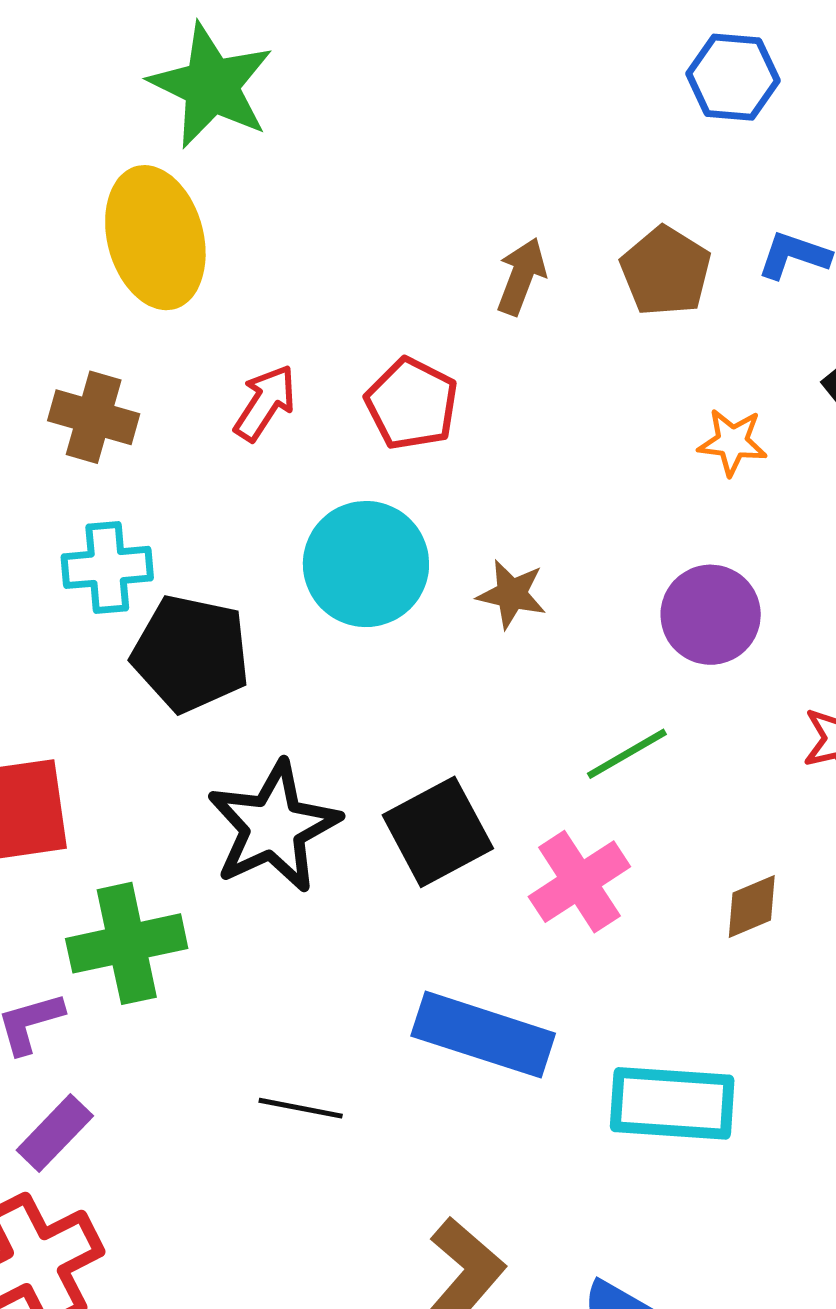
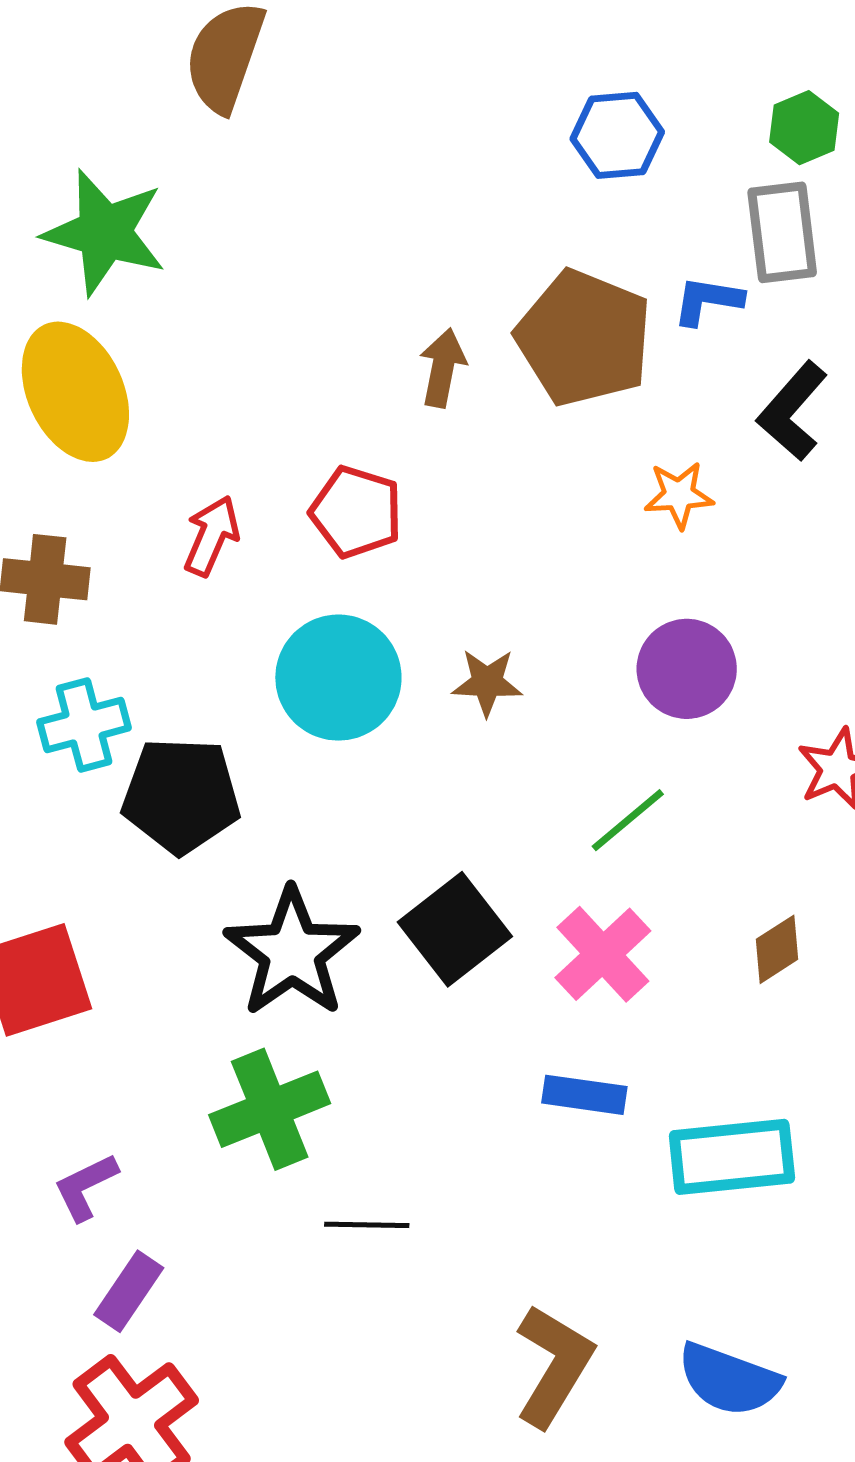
brown pentagon: (666, 271) -> (584, 338), size x1.5
green cross: (127, 943) -> (270, 1109), moved
blue rectangle: (483, 1035) -> (584, 1095), moved, size x0.6

